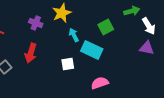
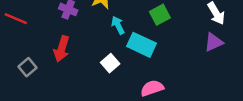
purple triangle: (147, 48) -> (214, 42), turned -35
white square: (68, 64) -> (110, 63), turned -32

